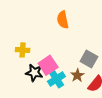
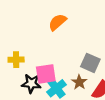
orange semicircle: (63, 20) -> (57, 22), turned 66
pink square: (48, 65) -> (46, 74), turned 30

